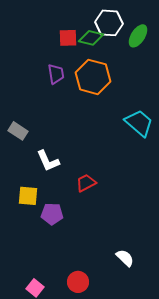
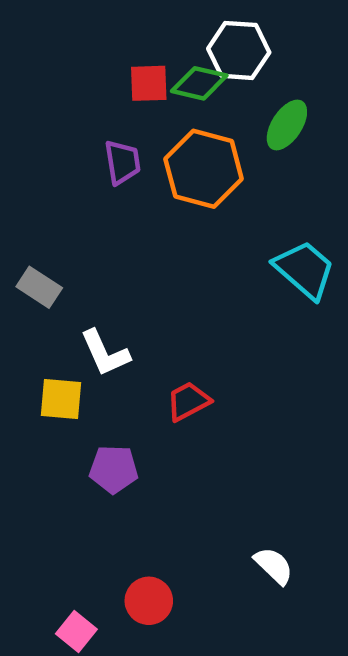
green ellipse: (138, 36) -> (287, 125), moved
yellow square: (28, 196) -> (61, 399), moved
red circle: (78, 282) -> (149, 601), moved

